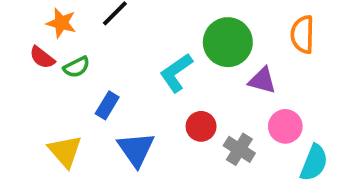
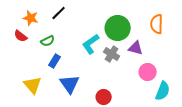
green semicircle: (77, 67) -> (48, 41), moved
red circle: (201, 126) -> (104, 97), moved
gray cross: (239, 149) -> (112, 54), moved

